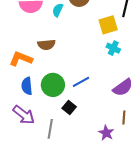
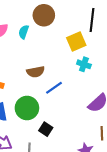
brown semicircle: (46, 45) -> (36, 72), moved
blue line: (81, 82) -> (54, 88), moved

